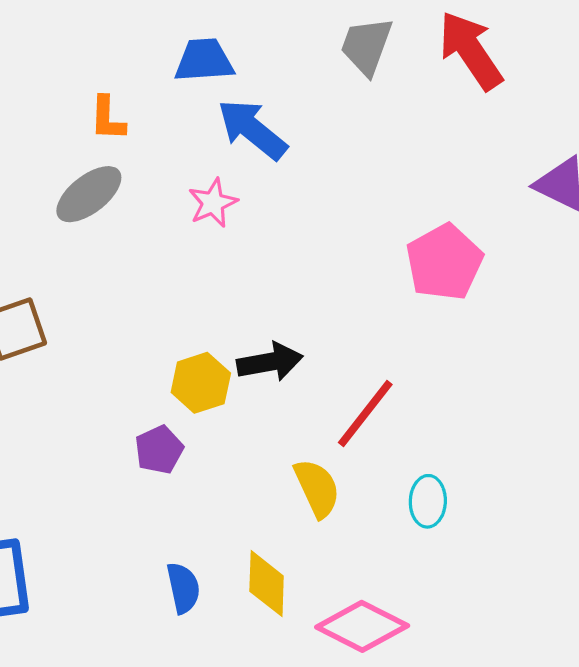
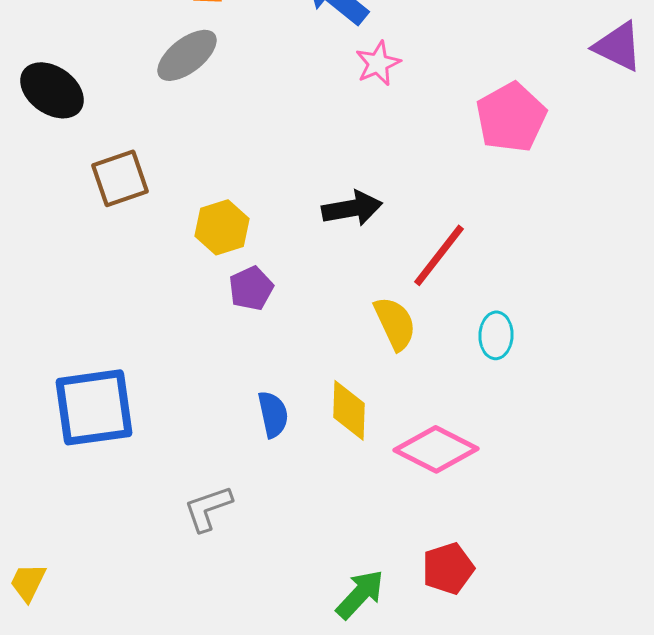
pink star: (213, 203) -> (378, 63), moved
yellow hexagon: (201, 383) -> (222, 227), moved

